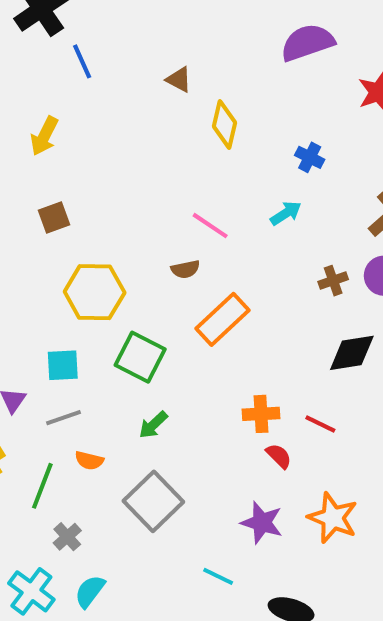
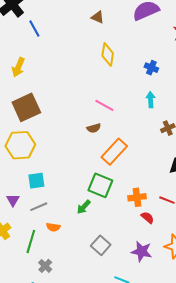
brown triangle: (179, 79) -> (98, 17), moved
cyan arrow: (286, 213) -> (151, 100), moved, turned -56
brown square: (54, 217) -> (26, 107), size x1.8
yellow hexagon: (95, 292) -> (20, 145), moved
green square: (140, 357) -> (100, 185), moved
gray square: (153, 501) -> (101, 245), moved, size x0.7

